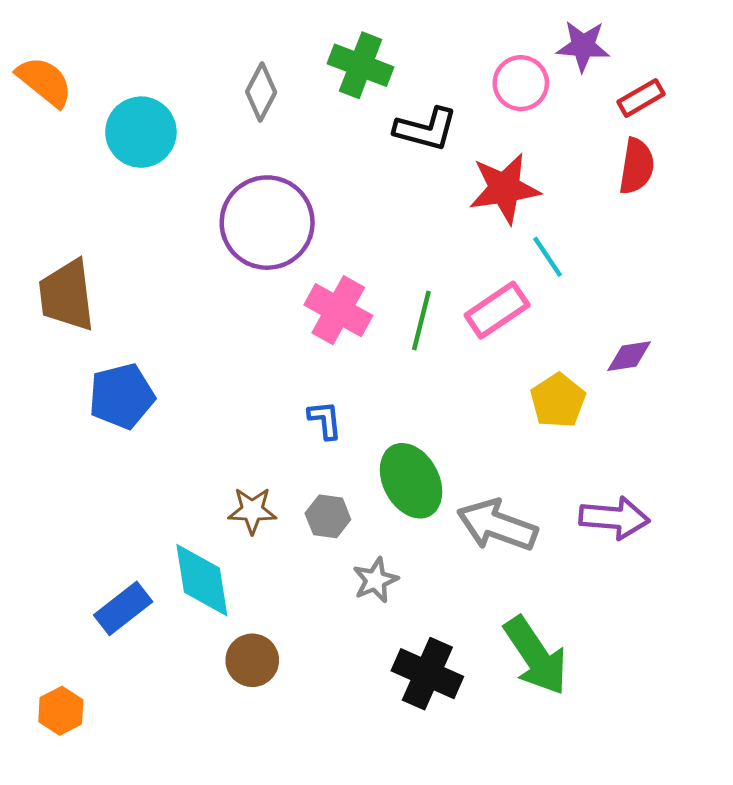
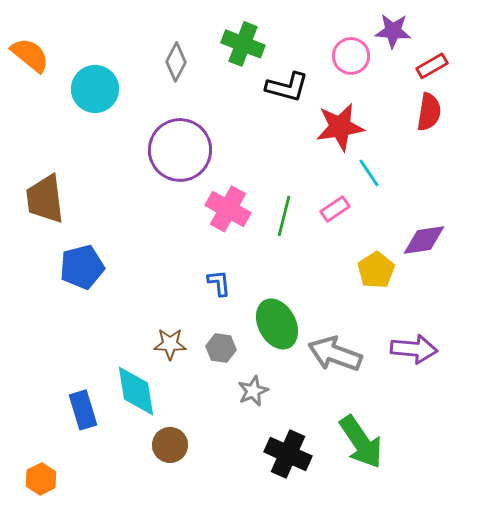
pink rectangle: (497, 310) -> (335, 209), size x0.7
purple diamond: (629, 356) -> (424, 240), size x1.4
blue rectangle: (123, 608) -> (83, 410), turned -69

